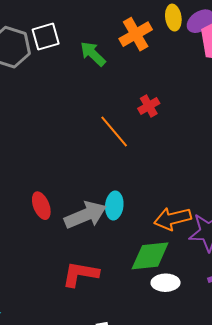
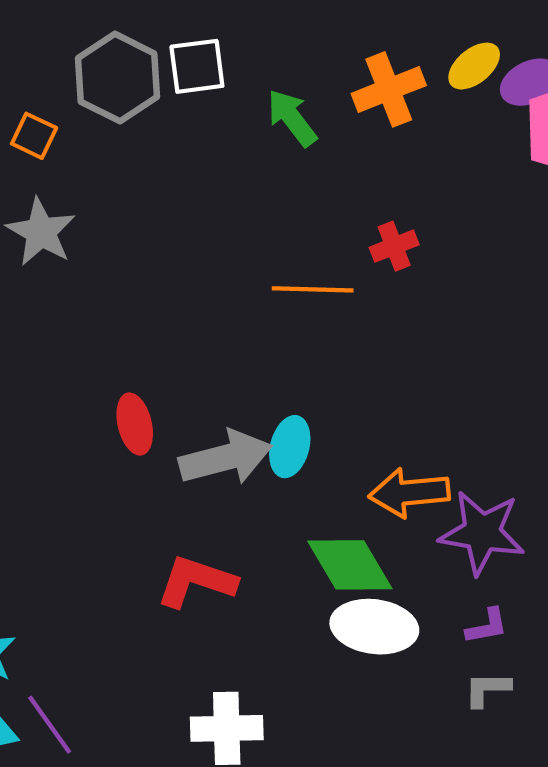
yellow ellipse: (173, 18) -> (474, 66), turned 50
orange line: (114, 132) -> (313, 289), turned -57
green diamond: (150, 256) -> (350, 565), turned 57
white ellipse: (166, 283) -> (374, 627), size x1.4

